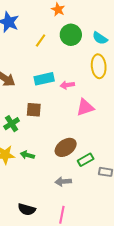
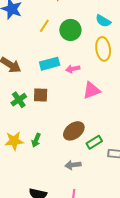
green circle: (71, 35) -> (70, 30), moved
green cross: (12, 124) -> (19, 100), moved
green arrow: (27, 155) -> (36, 140), turned -80

